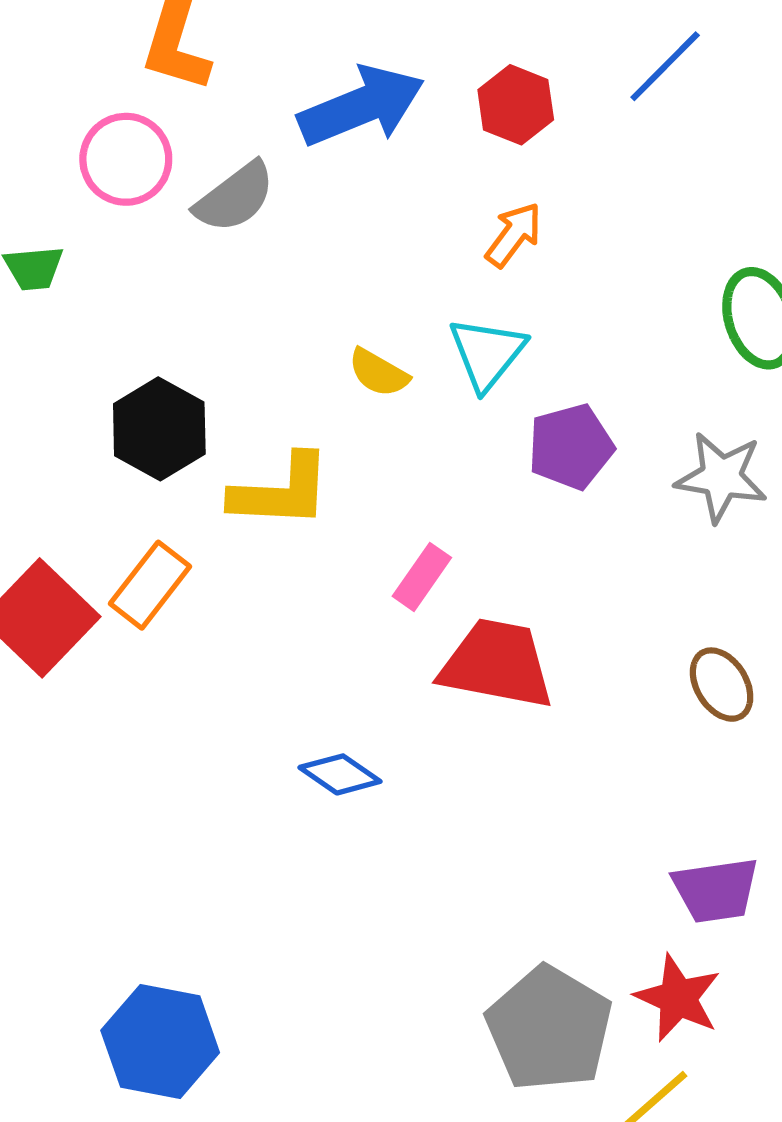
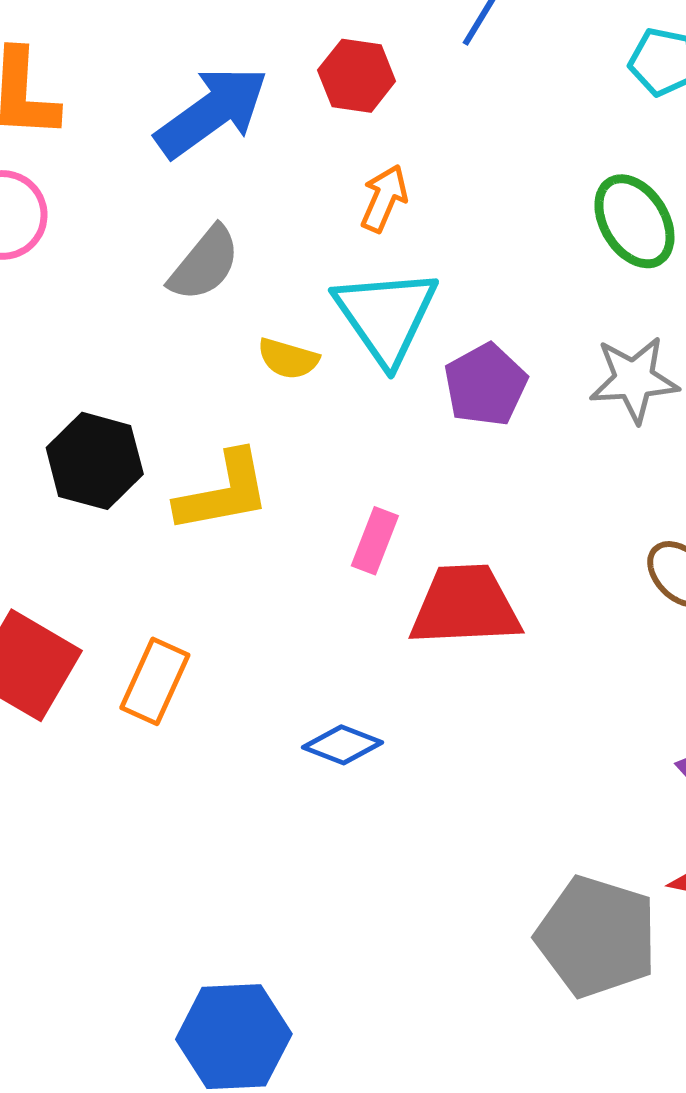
gray semicircle: (235, 197) -> (204, 264), moved
cyan triangle: (487, 353) -> (386, 316), size x1.4
orange rectangle: (150, 585) -> (155, 681), moved

